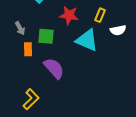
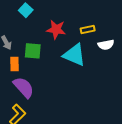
yellow rectangle: (100, 15) -> (88, 29), turned 56
purple semicircle: (54, 68) -> (24, 87), moved

